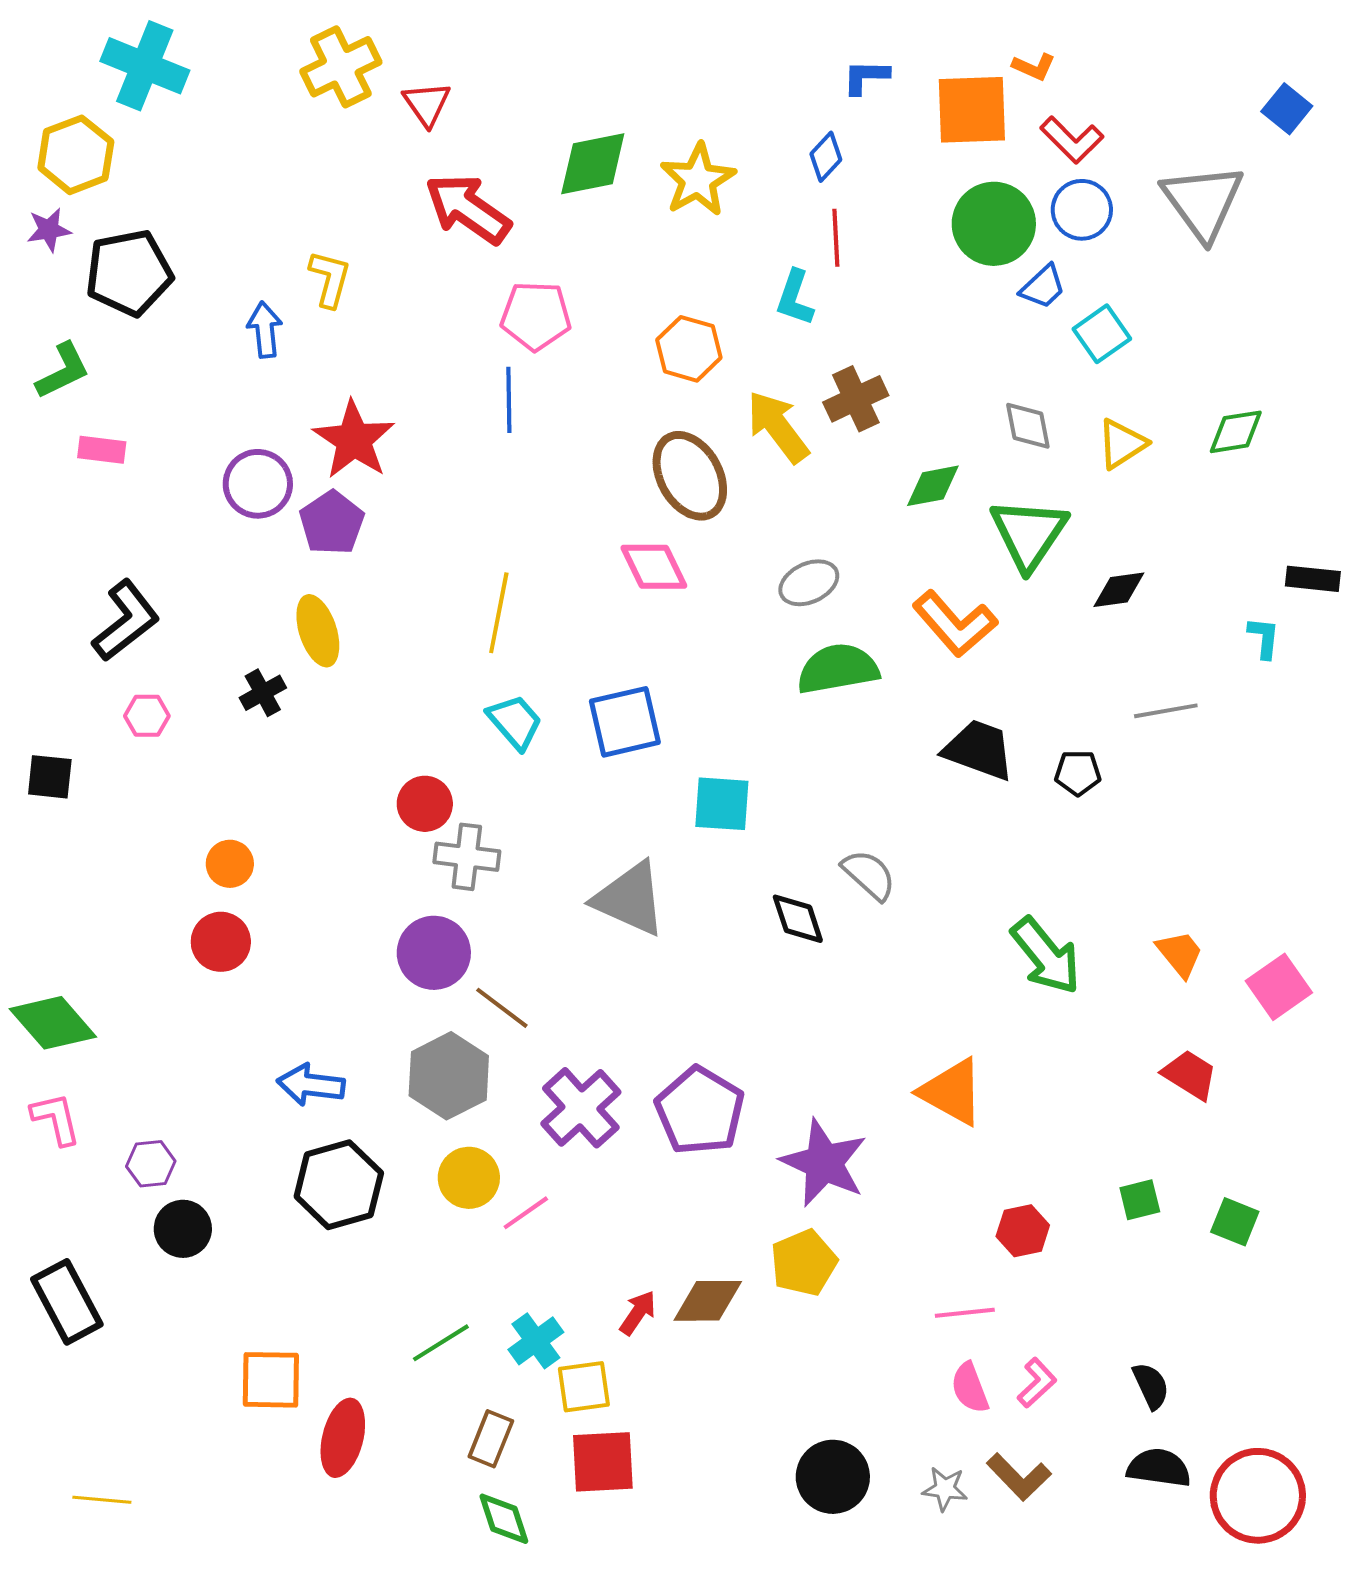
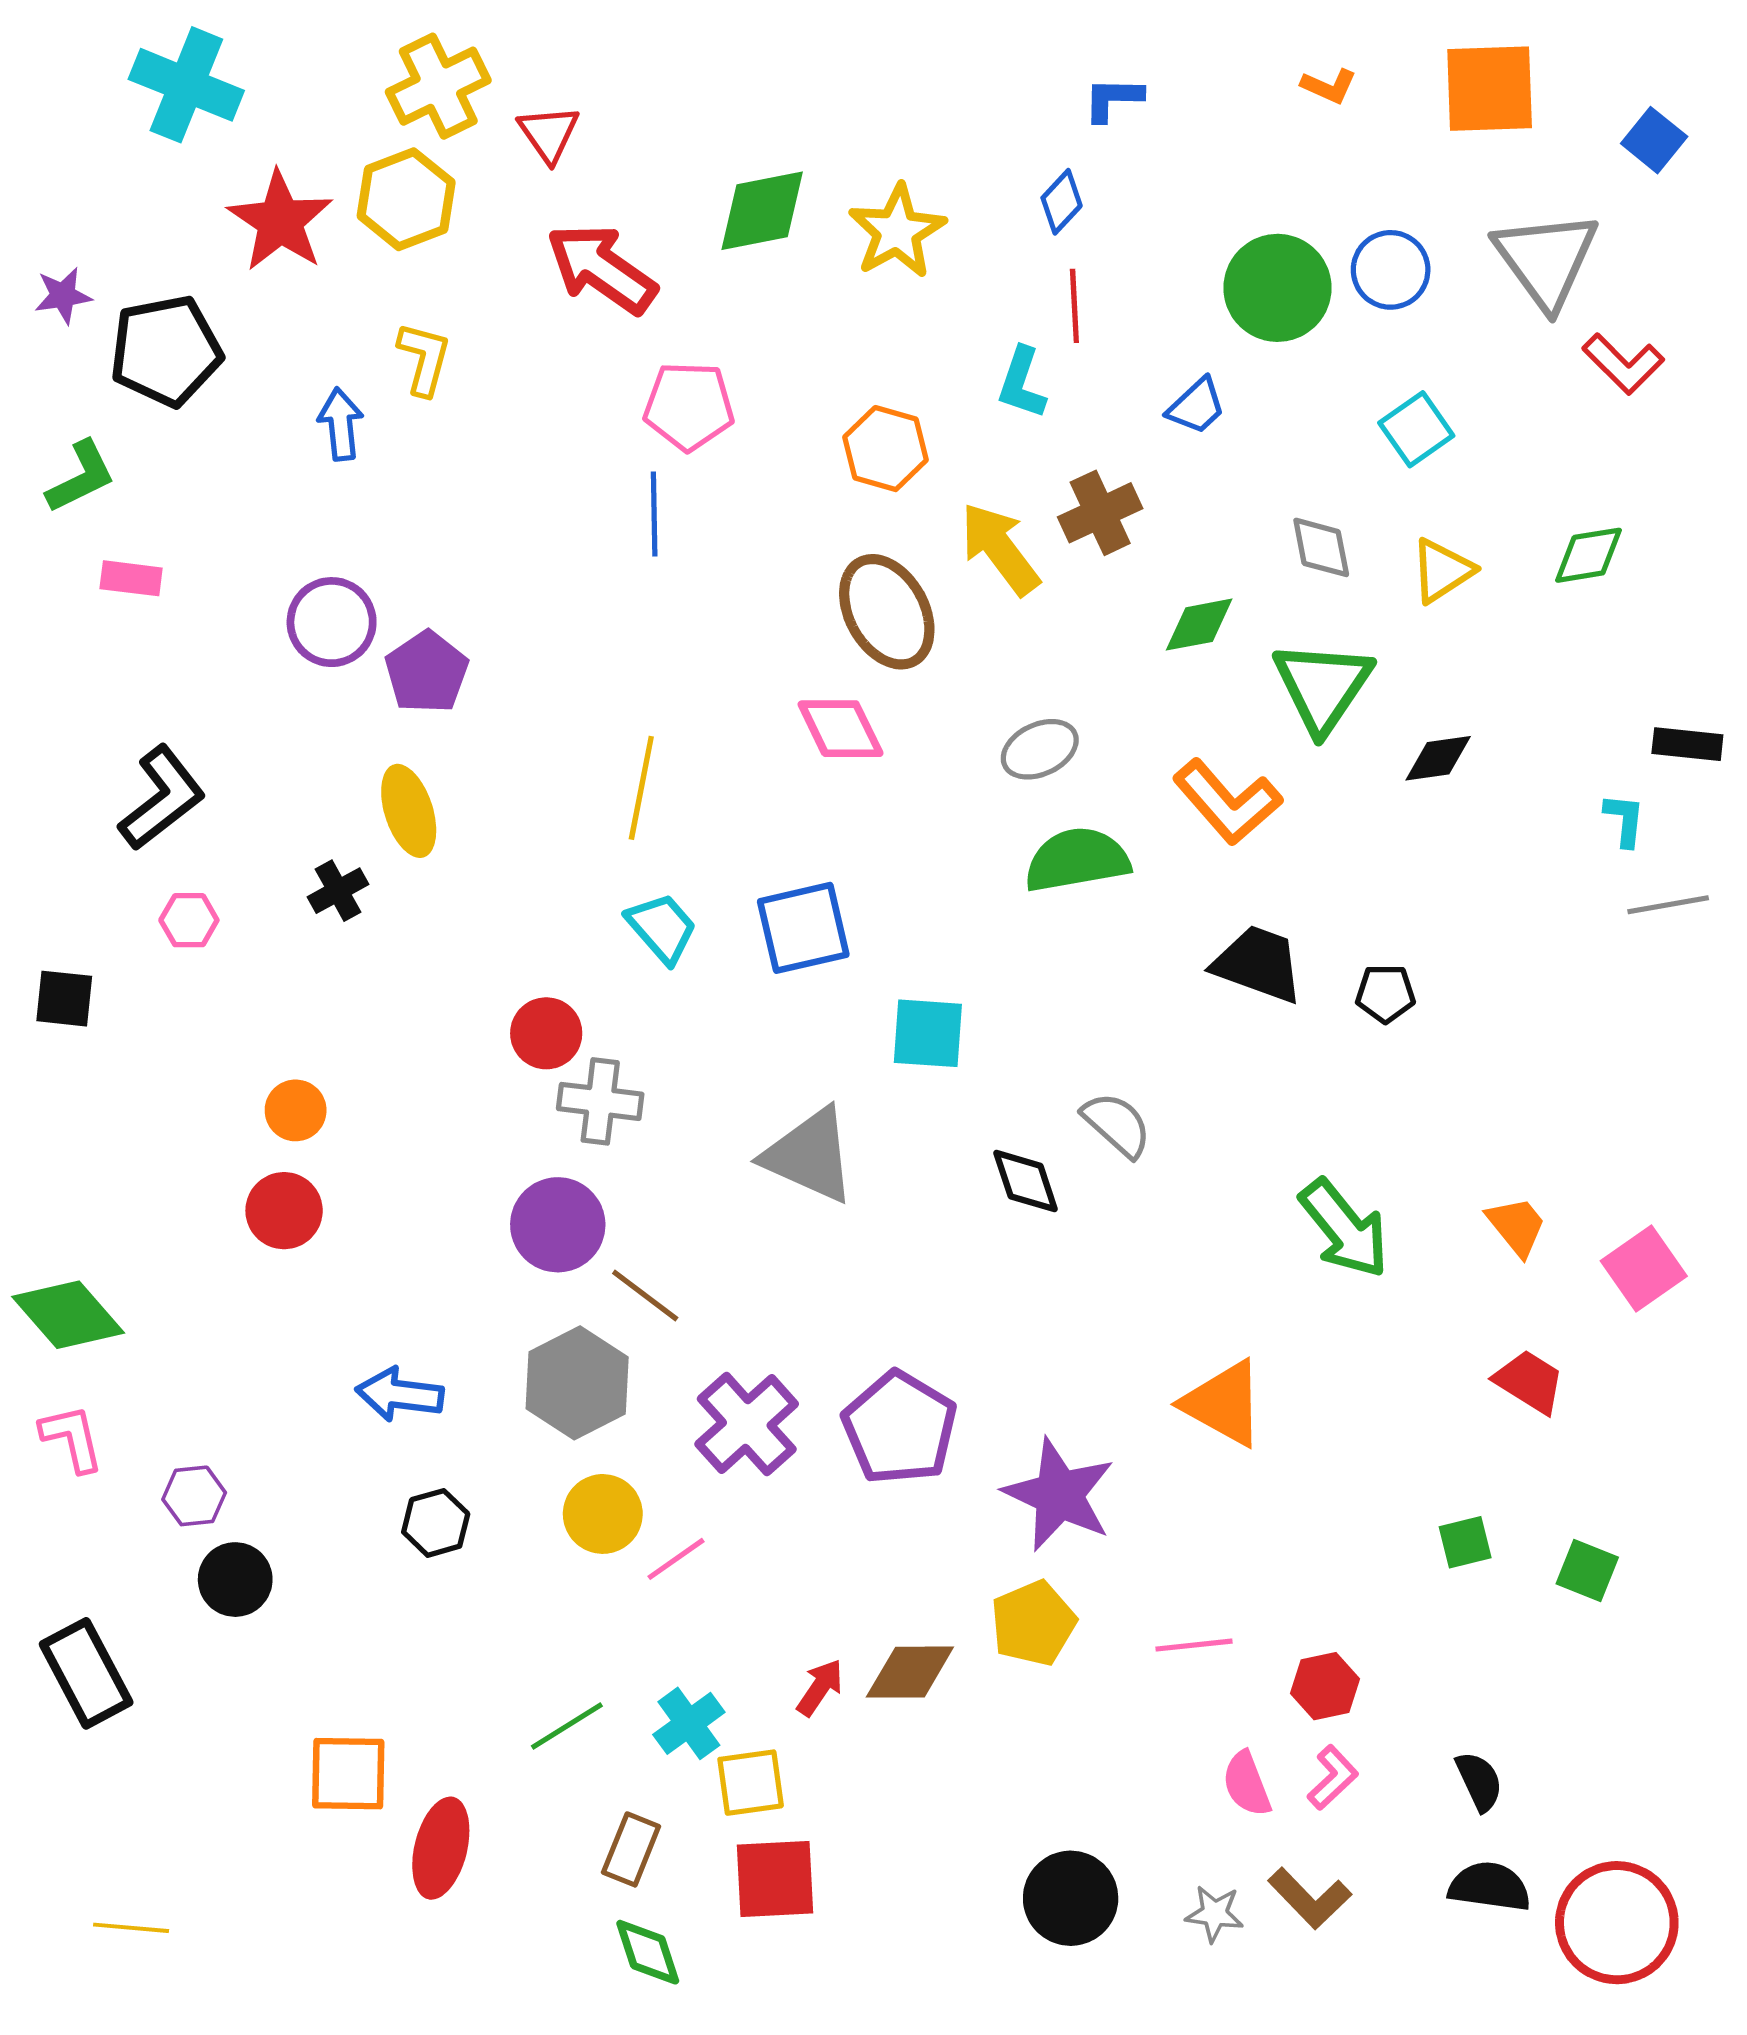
orange square: (972, 110) -> (1490, 89), moved
red L-shape: (1072, 140) -> (1623, 364), moved
yellow hexagon: (76, 155) -> (406, 199), moved
blue trapezoid: (1043, 287) -> (1197, 406), moved
red star: (354, 440) -> (280, 221), moved
gray line: (1166, 711) -> (1668, 905), moved
black hexagon: (339, 1185) -> (436, 1523), size x0.6
red hexagon: (1023, 1231) -> (1325, 1686), moved
pink line: (965, 1313) -> (1194, 1645), moved

